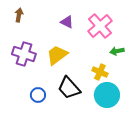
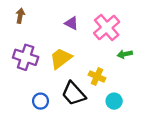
yellow cross: (100, 72) -> (97, 77), moved
cyan circle: (107, 95) -> (114, 101), size x0.6

